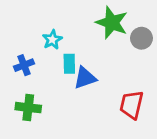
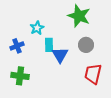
gray circle: (141, 38) -> (86, 45), moved
blue triangle: (85, 78) -> (60, 55), turned -42

